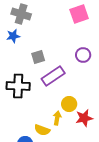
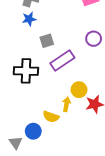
blue star: (13, 36) -> (29, 19), moved

